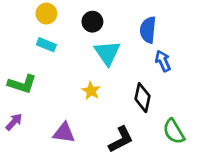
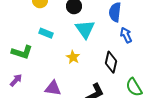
cyan rectangle: (46, 45) -> (46, 33), moved

